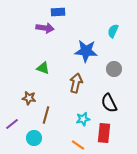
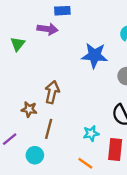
green triangle: (43, 68) -> (18, 44), moved, turned 48
brown arrow: (76, 83) -> (52, 92), moved

